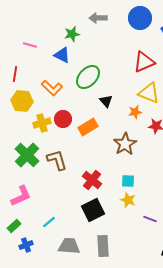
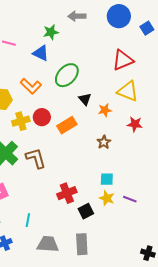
orange star: (135, 112) -> (105, 110), moved
brown star: (125, 144) -> (104, 142), size x0.6
red cross: (92, 180) -> (67, 193), moved, turned 30
black square: (93, 210) -> (86, 211), moved, size x0.7
purple line: (150, 219) -> (130, 199), moved
cyan line: (49, 222) -> (28, 220), turned -40

